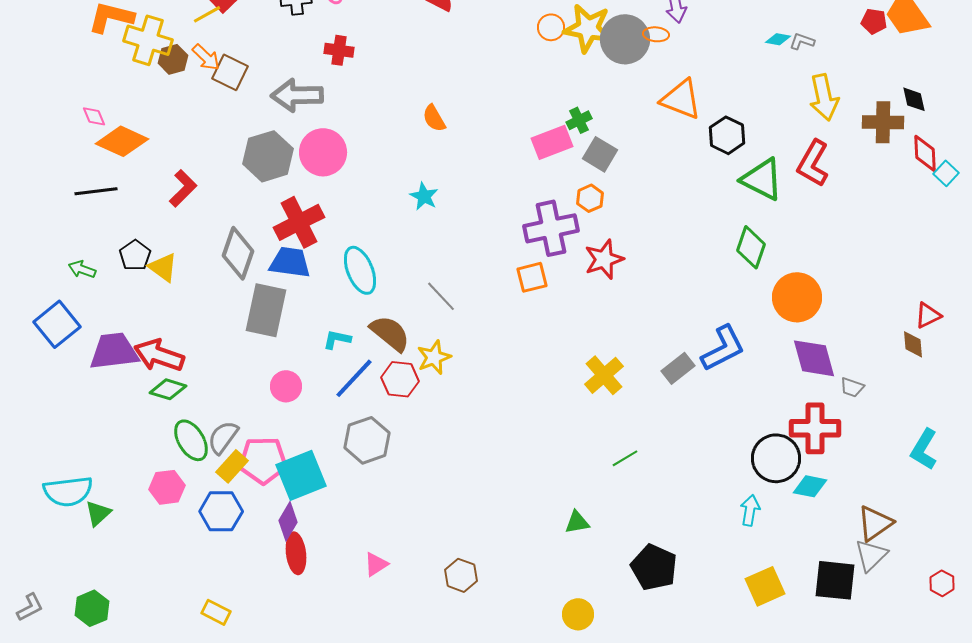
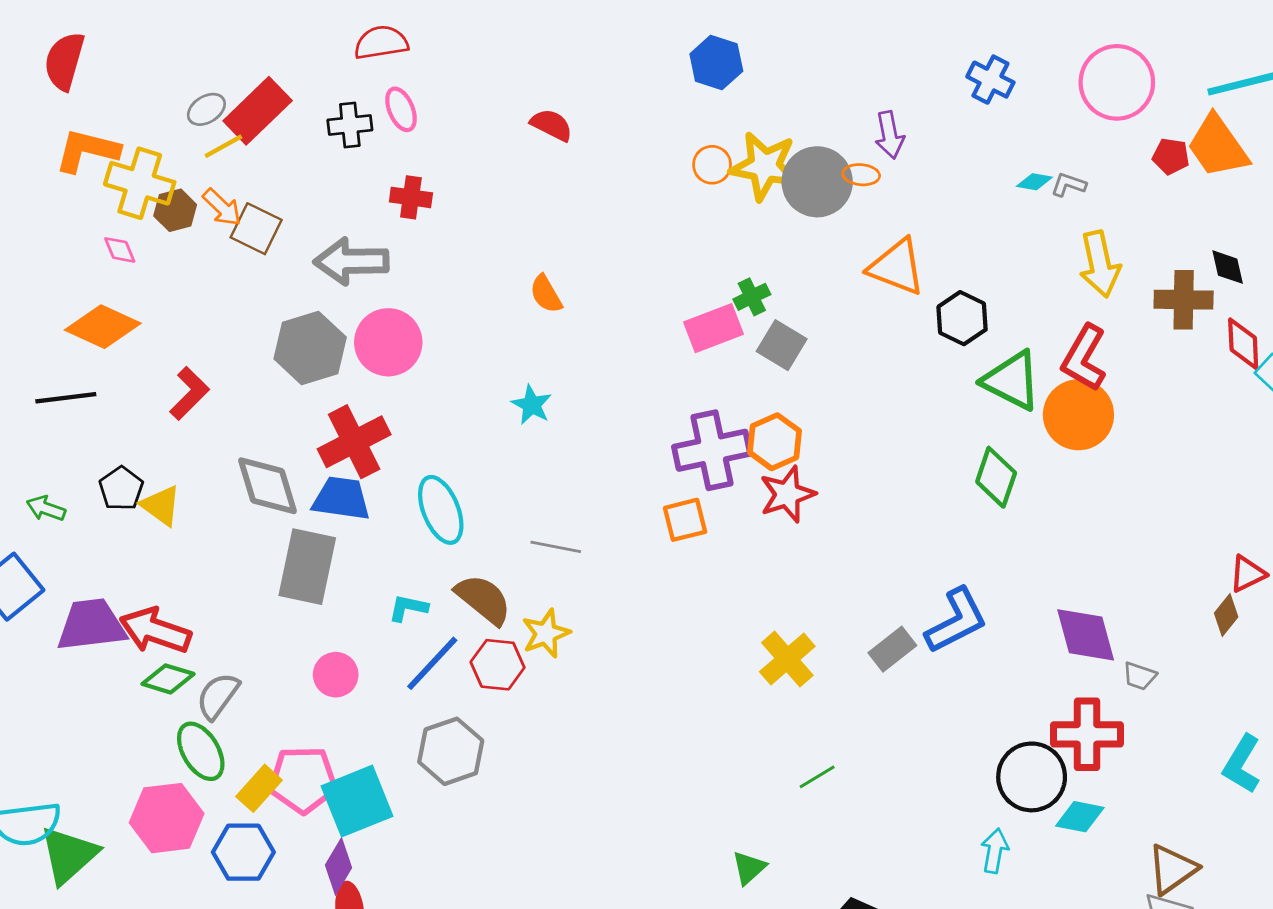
pink diamond: (94, 116) -> (120, 250), moved
orange hexagon: (590, 198) -> (775, 442), moved, size x1.4
gray diamond: (238, 253) -> (267, 486), turned -36
gray line: (441, 296) -> (556, 547), turned -36
orange circle: (797, 297) -> (1078, 415), moved
brown diamond: (913, 344) -> (1226, 615), turned 44
gray semicircle: (223, 437) -> (218, 696), moved
pink hexagon: (167, 487) -> (167, 818), size x1.4
green triangle: (98, 513) -> (69, 855), size x1.6
green triangle: (577, 522) -> (749, 868), turned -32

